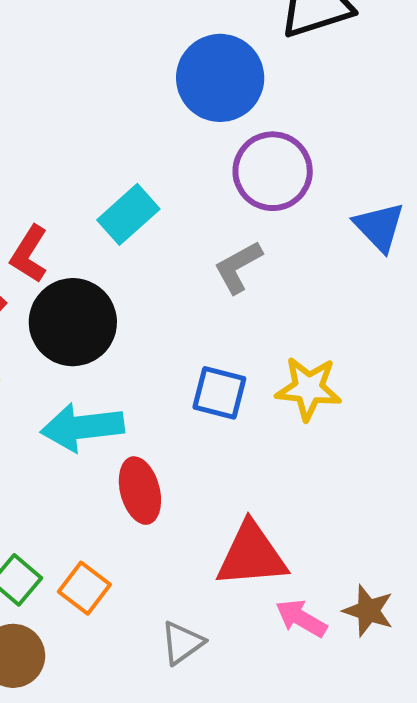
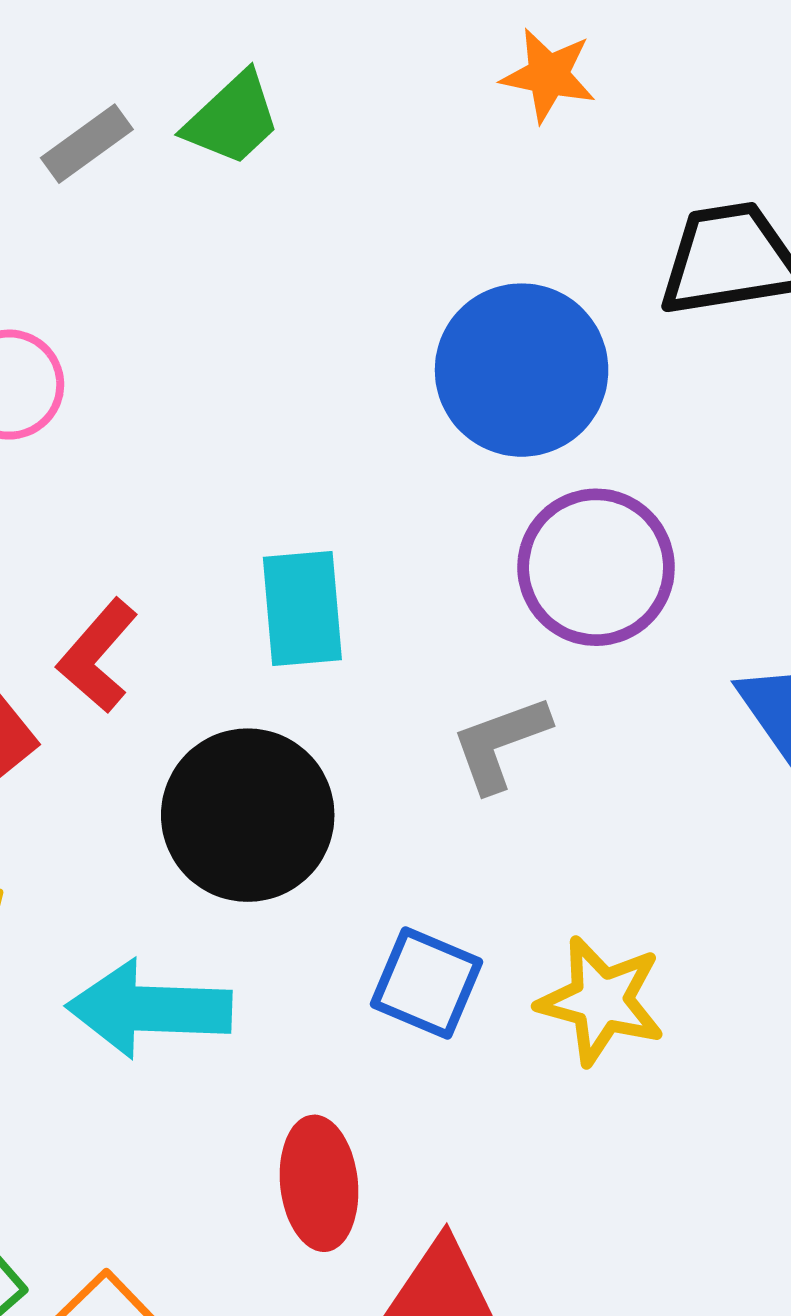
cyan rectangle: (128, 214) -> (302, 608), turned -62
black circle: (73, 322) -> (248, 815), moved
red ellipse: (140, 491) -> (319, 1183), moved

